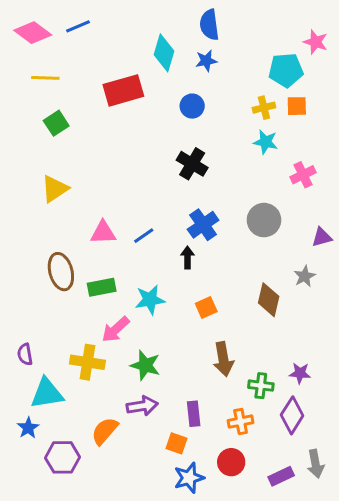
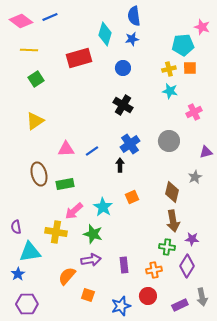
cyan star: (150, 300) -> (103, 207), moved, turned -30
brown arrow: (223, 359) -> (173, 221), moved
orange square: (177, 443) -> (88, 295), moved
purple hexagon: (62, 457) -> (27, 304), moved

